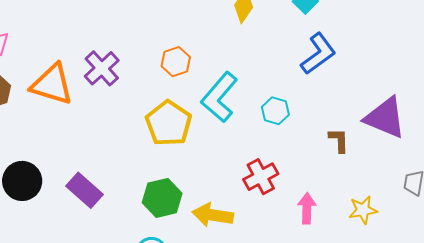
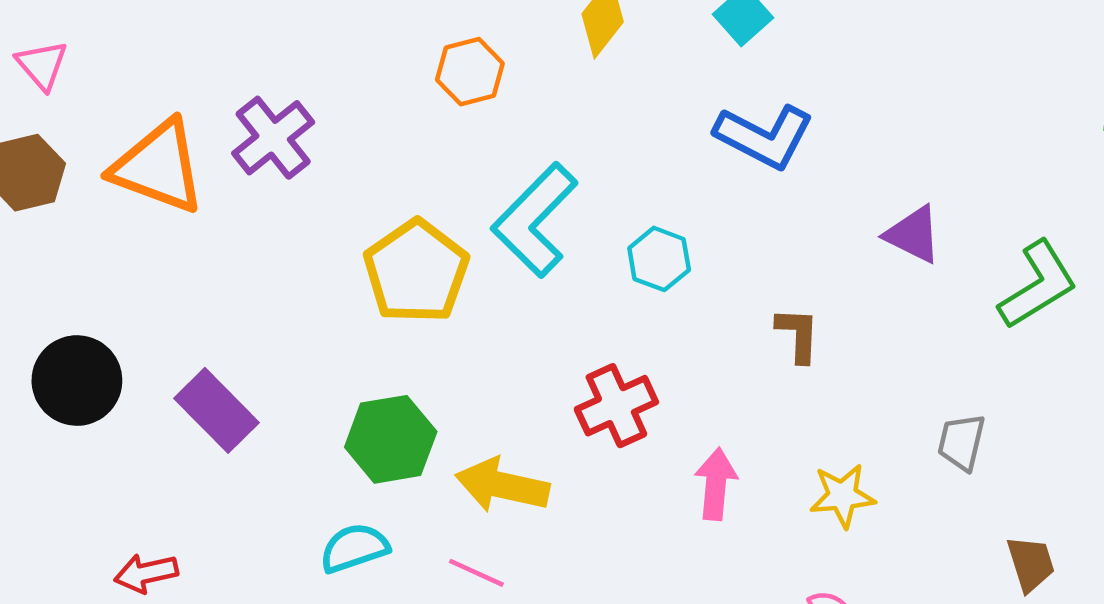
blue L-shape: (318, 54) -> (764, 136), turned 60
orange hexagon: (176, 62) -> (470, 72), moved
purple triangle: (385, 118) -> (913, 235), moved, size x0.6

